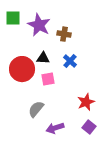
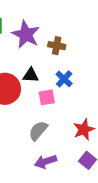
pink square: (48, 79) -> (47, 97), moved
gray semicircle: (36, 109) -> (38, 131), moved

